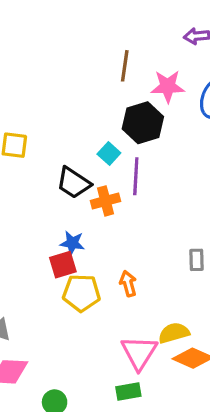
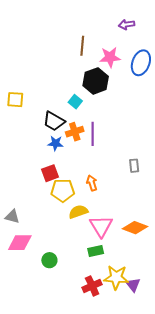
purple line: (136, 176) -> (93, 134), moved
blue star: (72, 243) -> (56, 143), moved
yellow semicircle: (174, 333) -> (78, 212), moved

